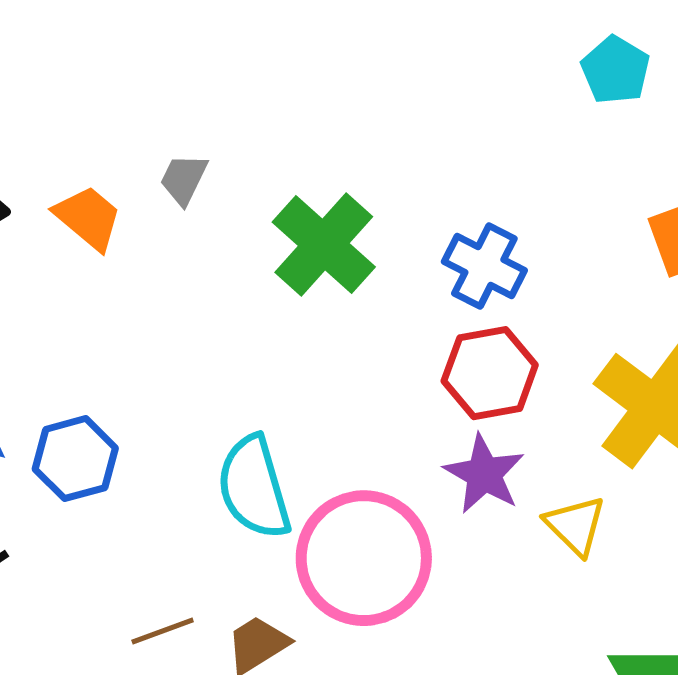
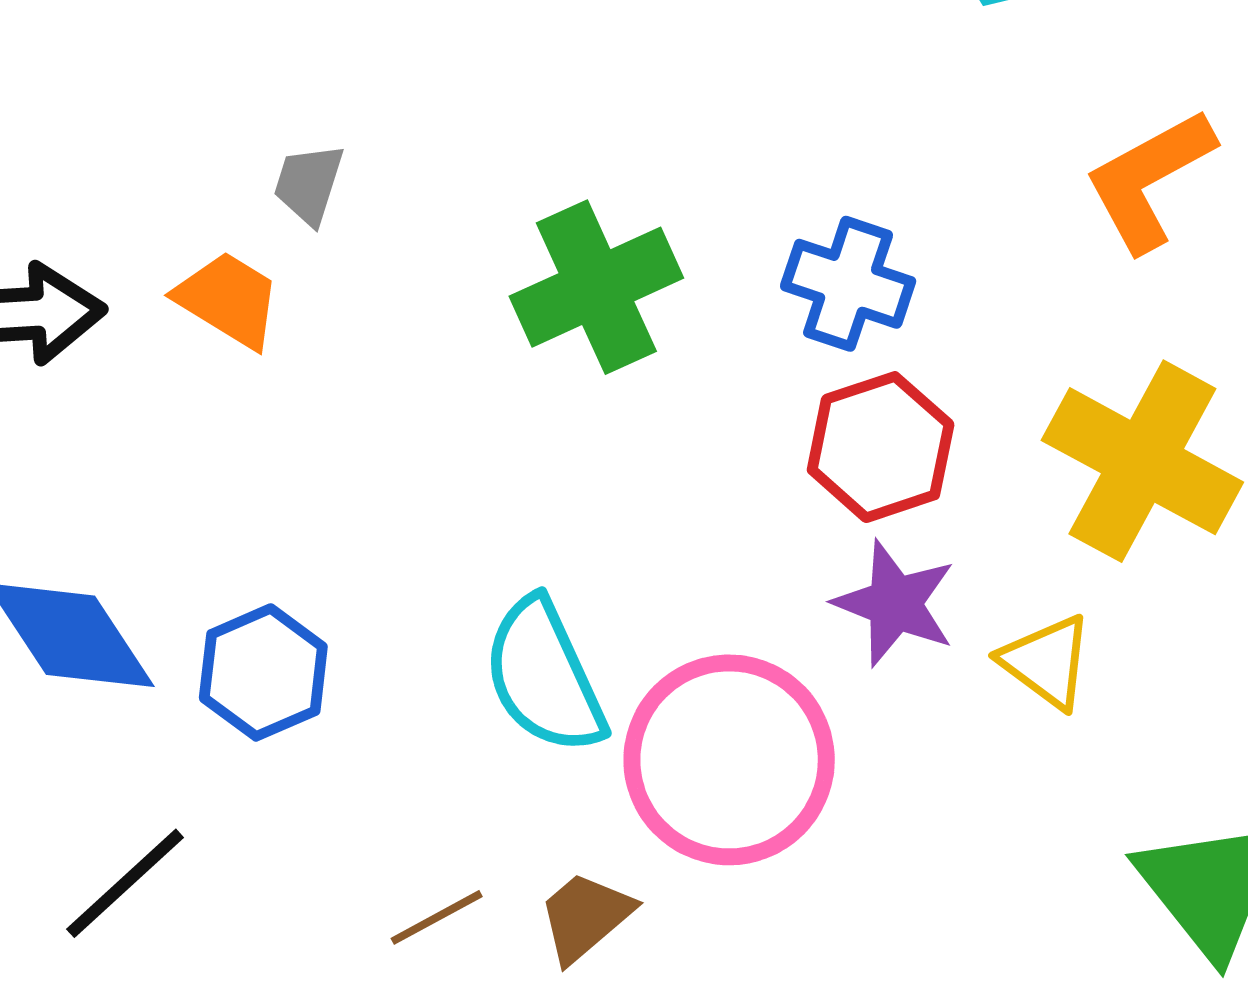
gray trapezoid: (184, 179) -> (309, 184), moved
green cross: (324, 244) -> (596, 287), turned 32

